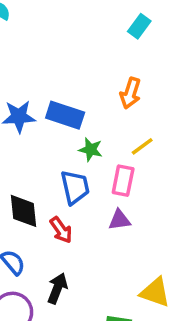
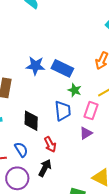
purple triangle: (119, 220) -> (86, 133), turned -32
red arrow: (61, 230) -> (50, 144), moved

